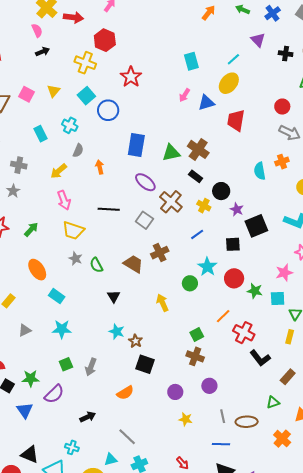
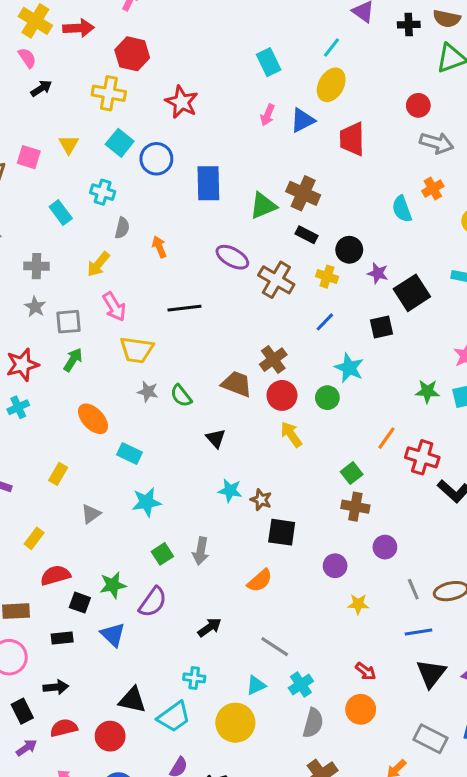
blue rectangle: (136, 145) -> (208, 183), moved
gray square: (144, 220) -> (68, 322), moved, turned -30
red circle: (234, 278) -> (282, 395), moved

